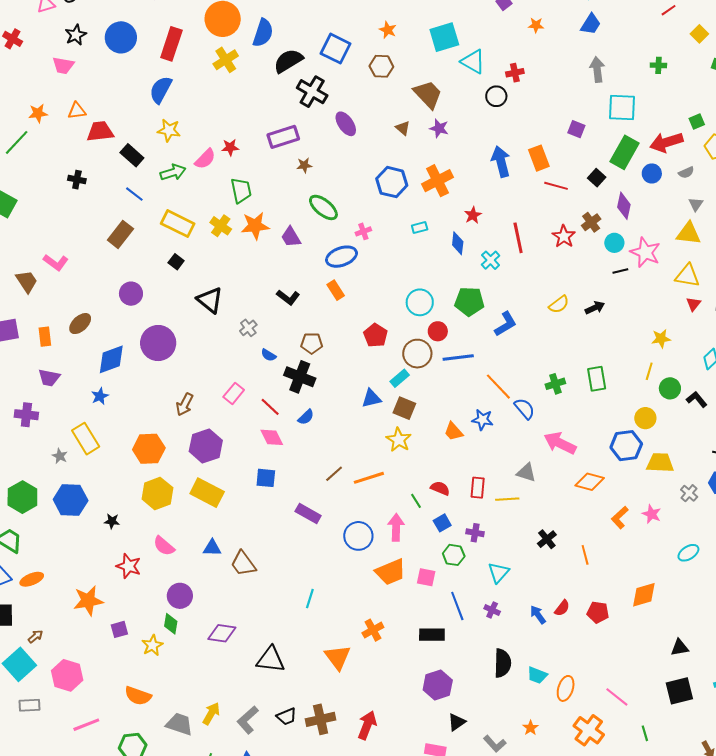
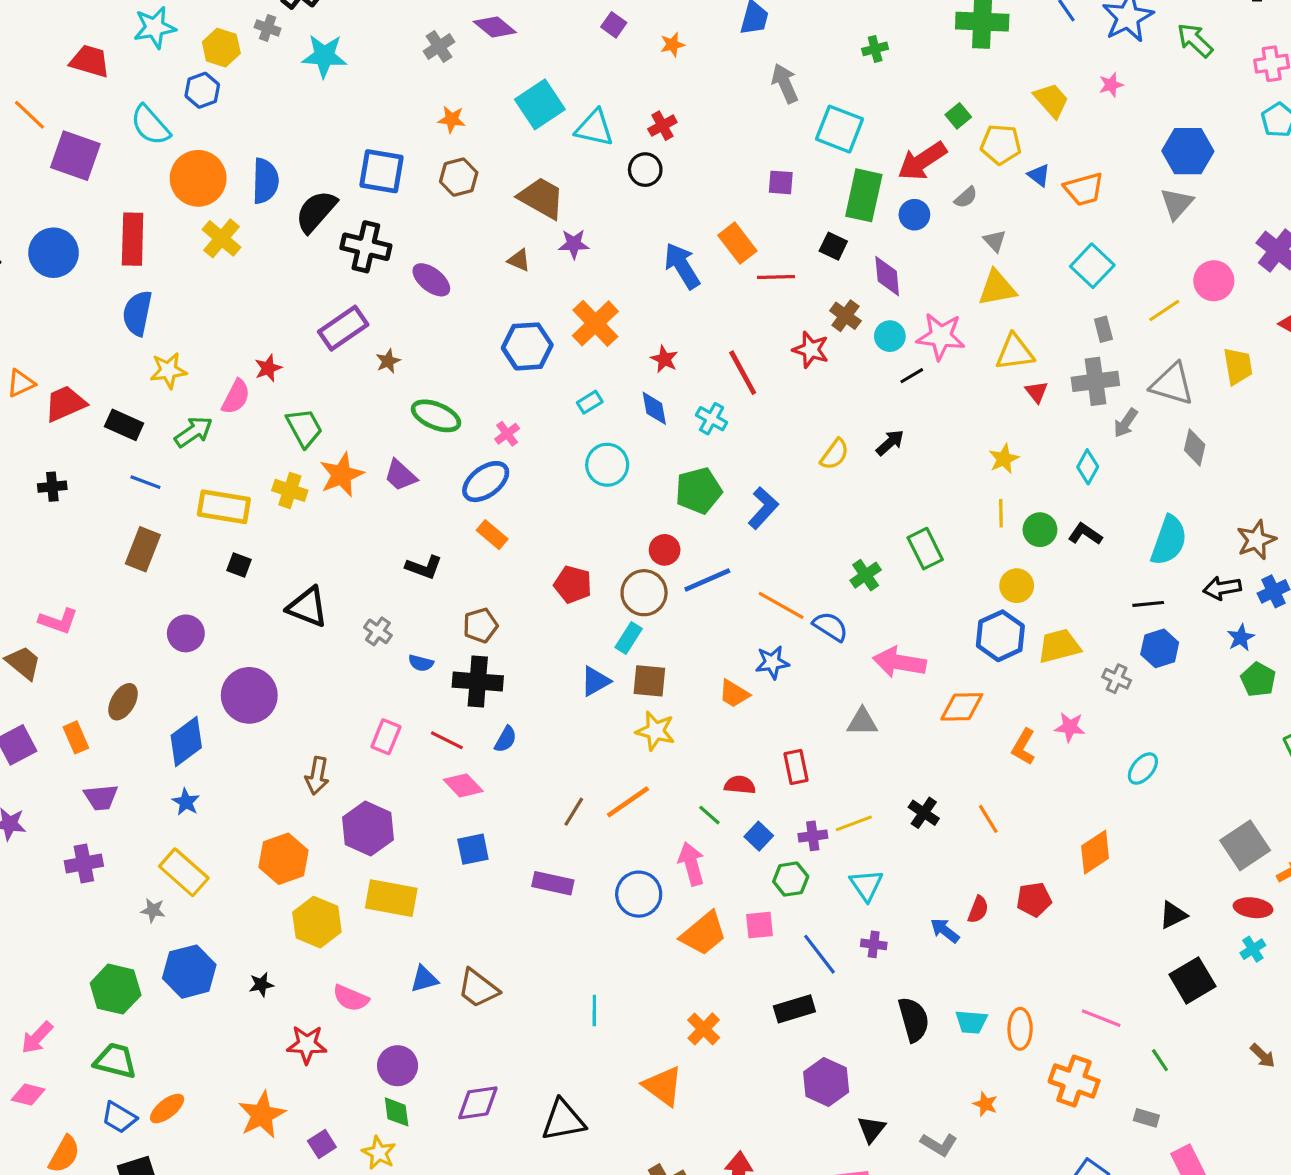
cyan square: (622, 108) -> (839, 129), turned 36
cyan circle: (420, 302) -> (607, 465), moved
yellow line: (507, 499) -> (854, 823), moved

